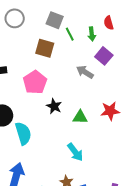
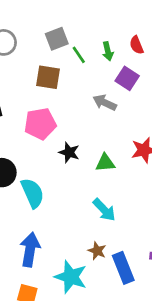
gray square: (55, 20) -> (57, 39), turned -36
red semicircle: (109, 23) -> (137, 45), moved
pink pentagon: (35, 82) -> (40, 124), turned 30

